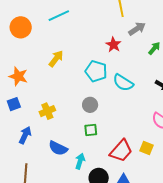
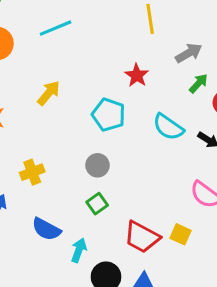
gray arrow: (137, 29) -> (189, 53), moved
cyan semicircle: (123, 83) -> (168, 127), moved
green square: (91, 130) -> (97, 204), turned -32
red trapezoid: (121, 151) -> (142, 237), turned 75

